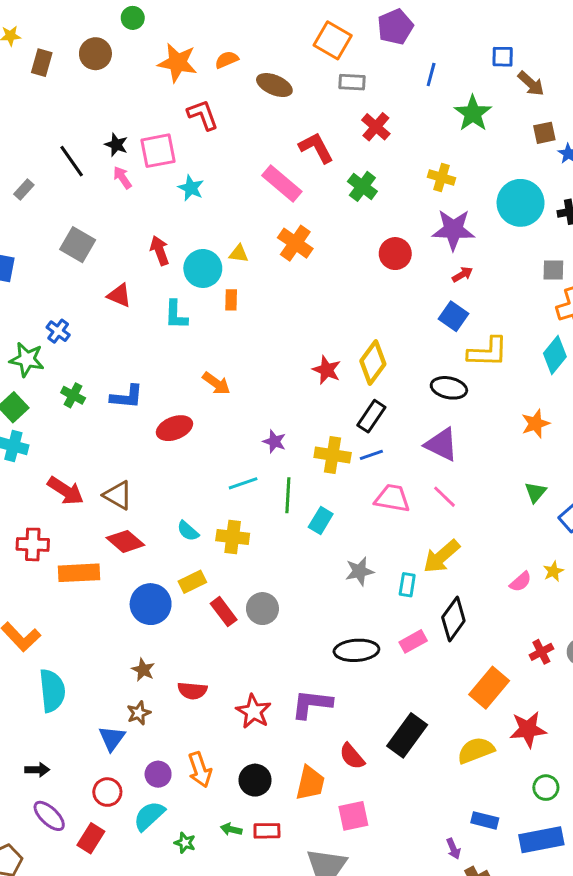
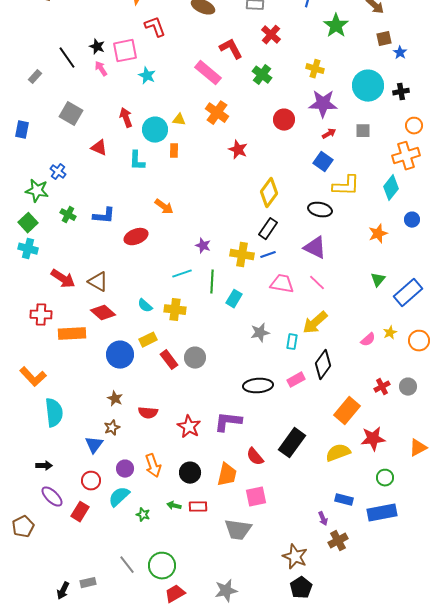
gray square: (553, 270) -> (363, 131), moved
red star: (327, 370) -> (238, 150), moved

